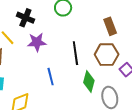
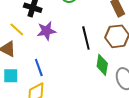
blue line: (51, 77) -> (39, 67), moved

